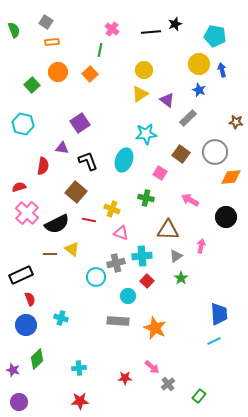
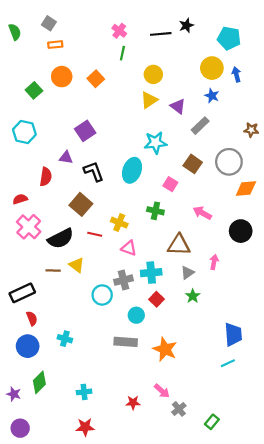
green line: (100, 50) -> (122, 53), moved

